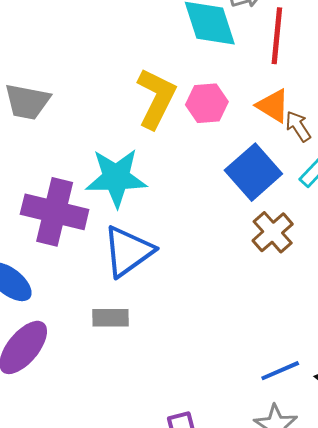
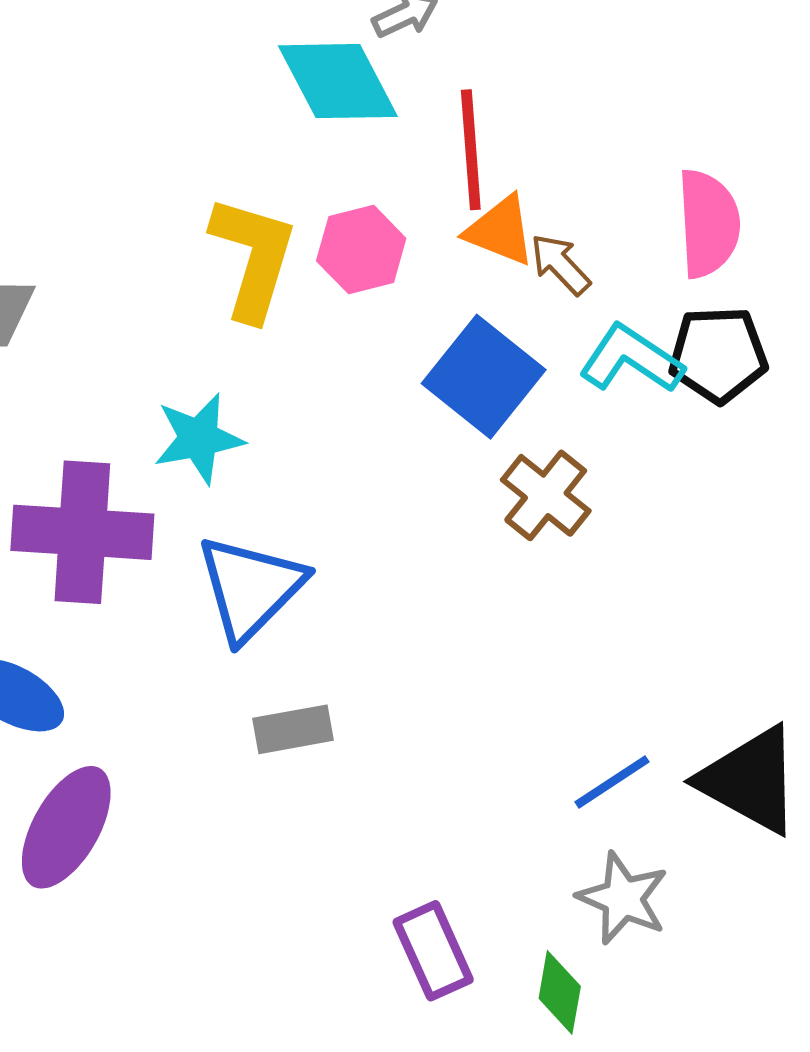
red line: (277, 36) -> (471, 150), moved
cyan star: (116, 178) -> (199, 438), size x0.7
gray rectangle: (111, 318) -> (293, 729), moved

